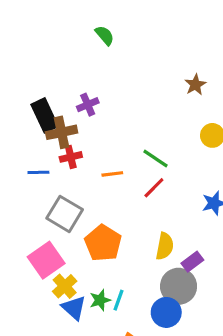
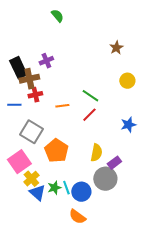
cyan line: (119, 300) -> (66, 188), turned -40
blue circle: (166, 312) -> (81, 192), moved

